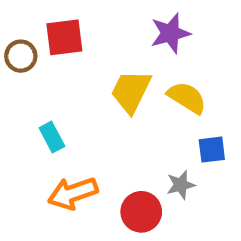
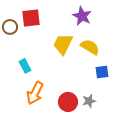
purple star: (170, 33) -> (82, 16), turned -30
gray star: (181, 185) -> (89, 101), moved
orange arrow: (73, 193) -> (35, 93), turned -45

